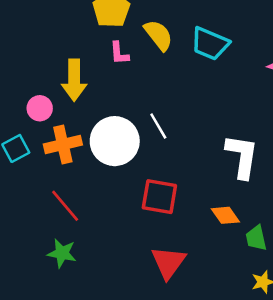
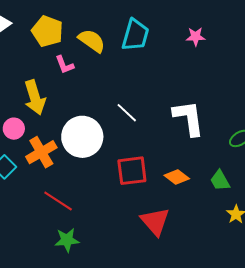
cyan trapezoid: (210, 44) -> (135, 35), turned -80
white line: (158, 126) -> (127, 113), moved
orange diamond: (225, 215) -> (177, 177), moved

